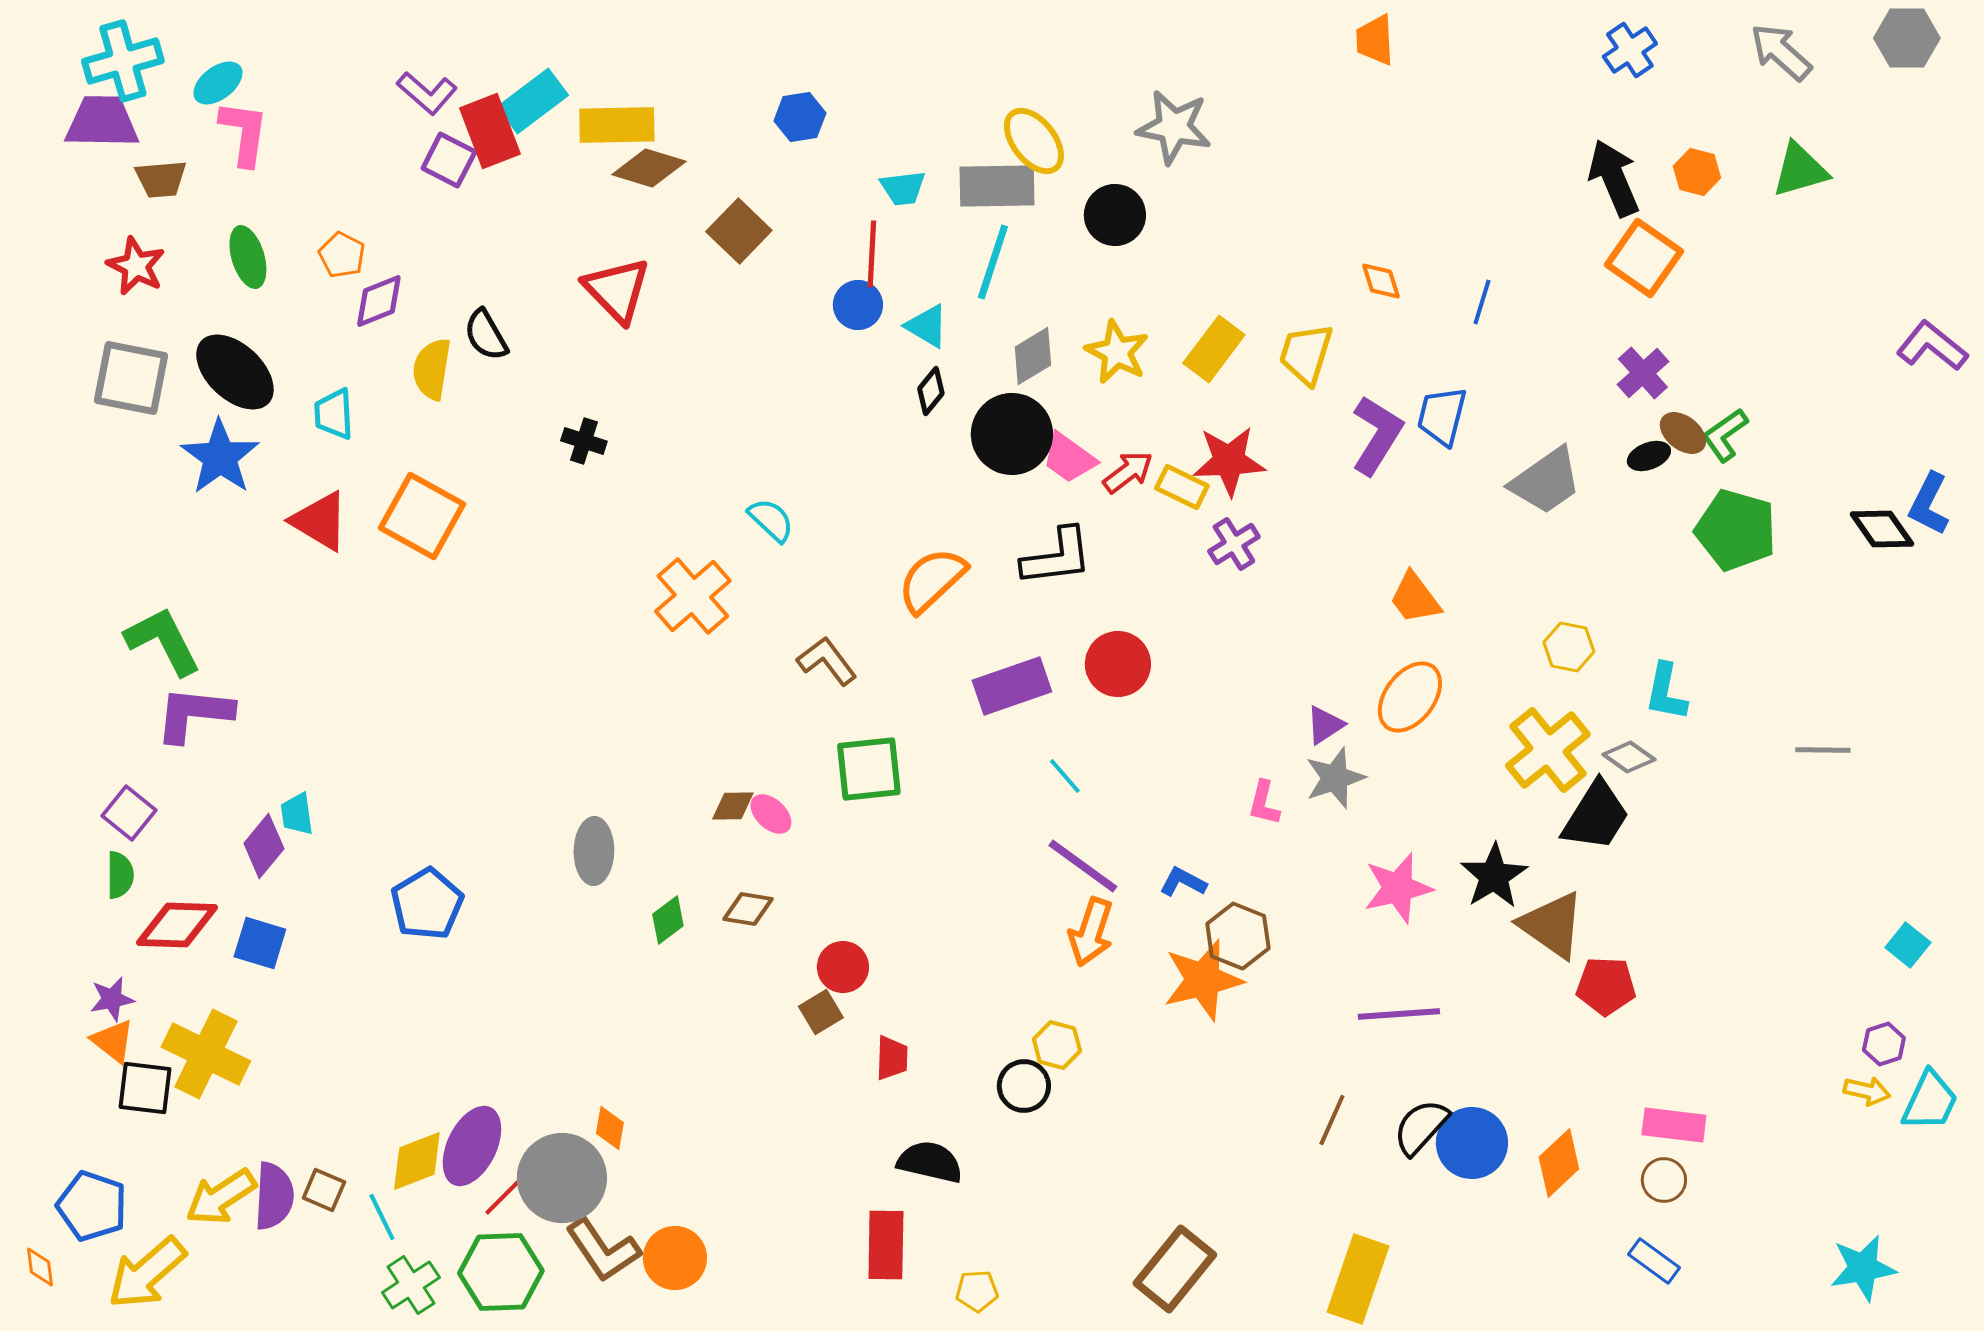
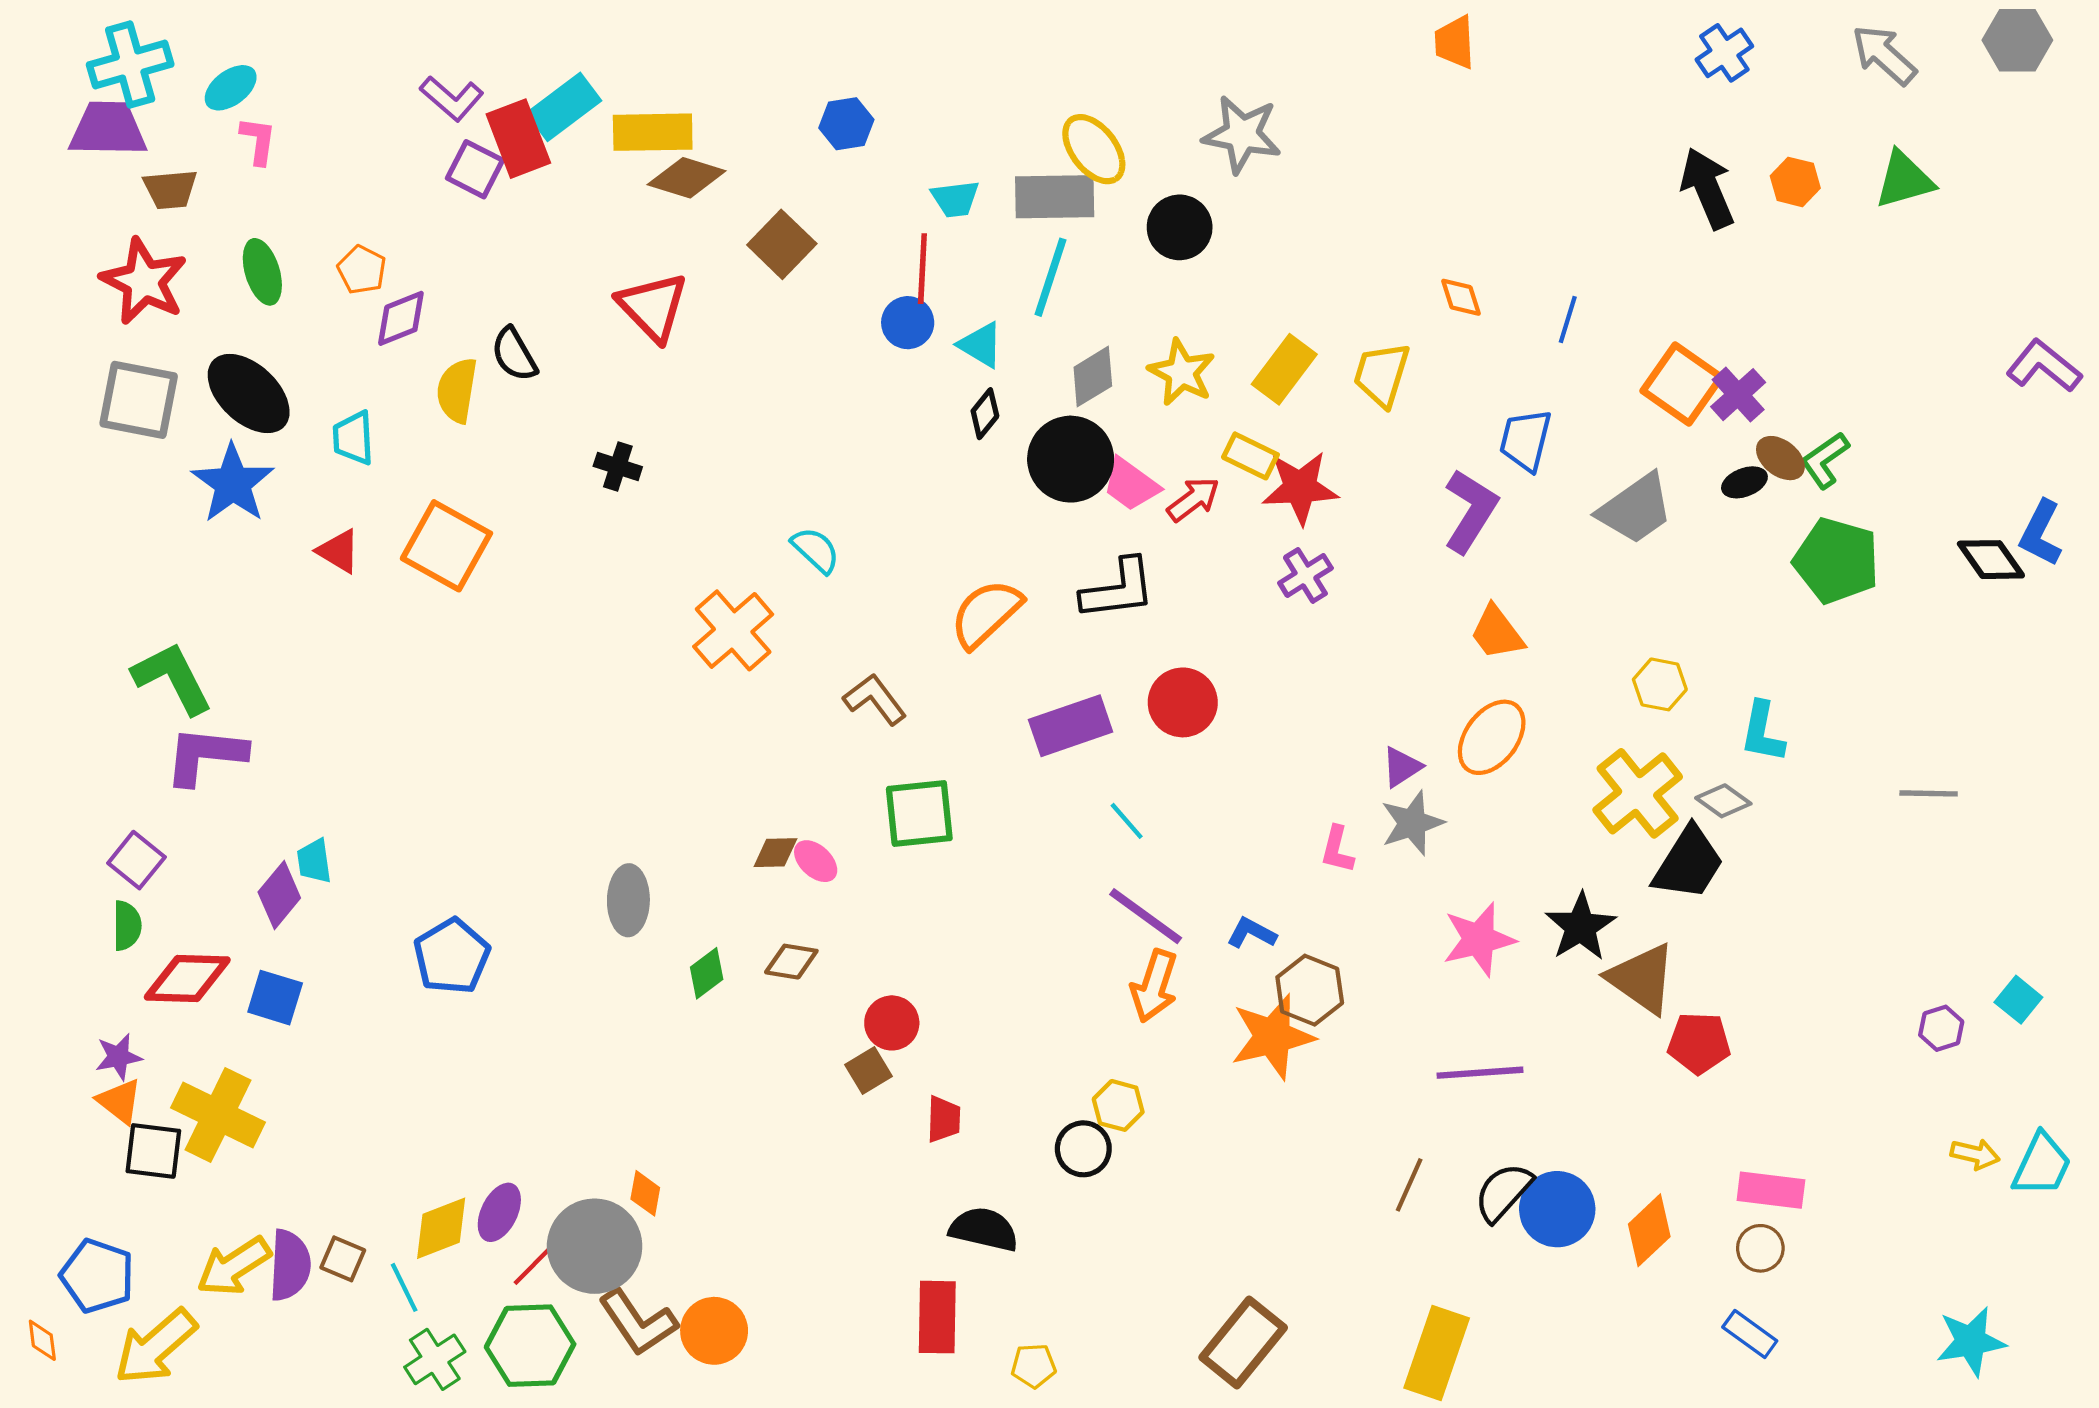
pink L-shape: (244, 133) -> (258, 141), size x0.7
orange square: (1644, 258) -> (1682, 384), moved
red star: (136, 266) -> (144, 281), size x1.4
purple L-shape: (1377, 435) -> (1470, 511), moved
yellow rectangle: (1182, 487) -> (1250, 456), moved
red triangle: (320, 521) -> (339, 551), size x0.7
purple hexagon: (1884, 1044) -> (1941, 1028), moved
purple ellipse: (472, 1146) -> (499, 1212), size x0.7

